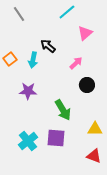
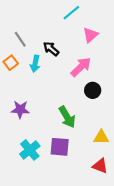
gray line: (19, 14) -> (20, 39), moved
pink arrow: (76, 63) -> (81, 67), size x1.5
purple star: (28, 91) -> (20, 110), moved

